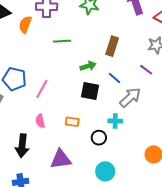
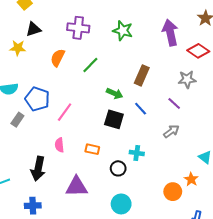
orange semicircle: (25, 25) -> (58, 58), moved
green line: (62, 41) -> (90, 65), turned -48
green arrow: (88, 66) -> (115, 93), turned 35
gray arrow: (130, 97) -> (171, 131), moved, size x0.7

